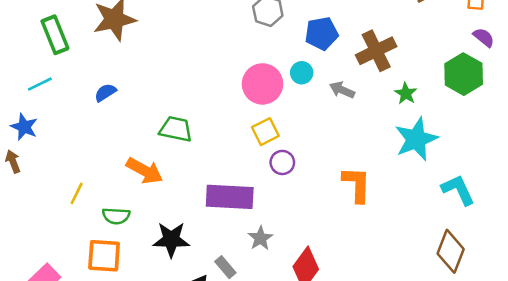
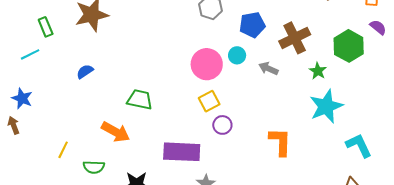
green rectangle: (55, 35) -> (46, 27), size x0.7
green hexagon: (464, 74) -> (349, 46), moved
cyan line: (40, 84) -> (30, 54), moved

